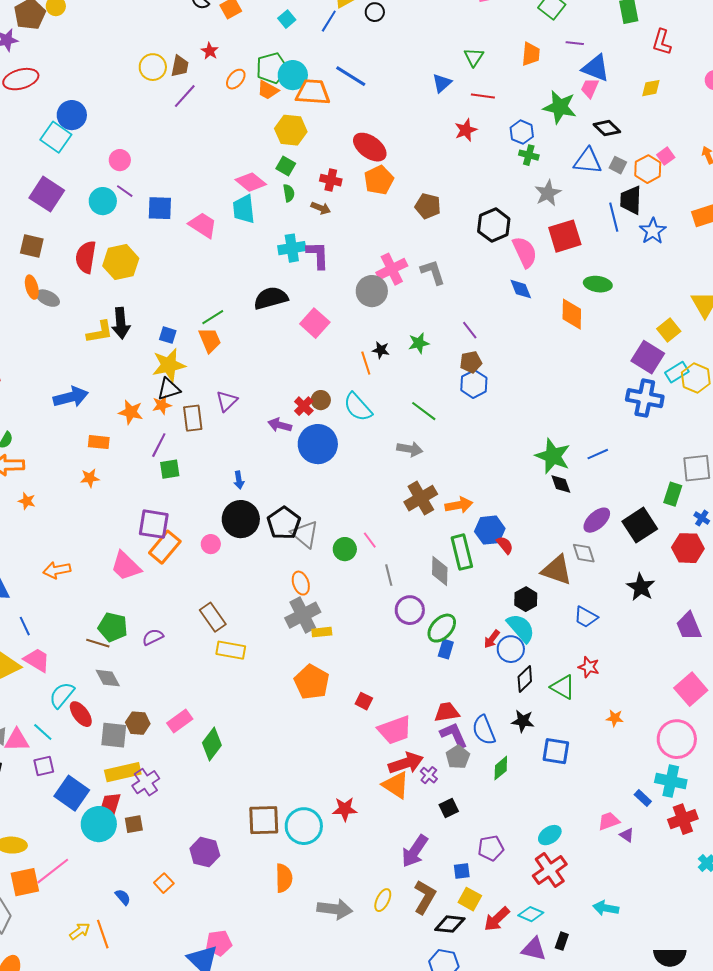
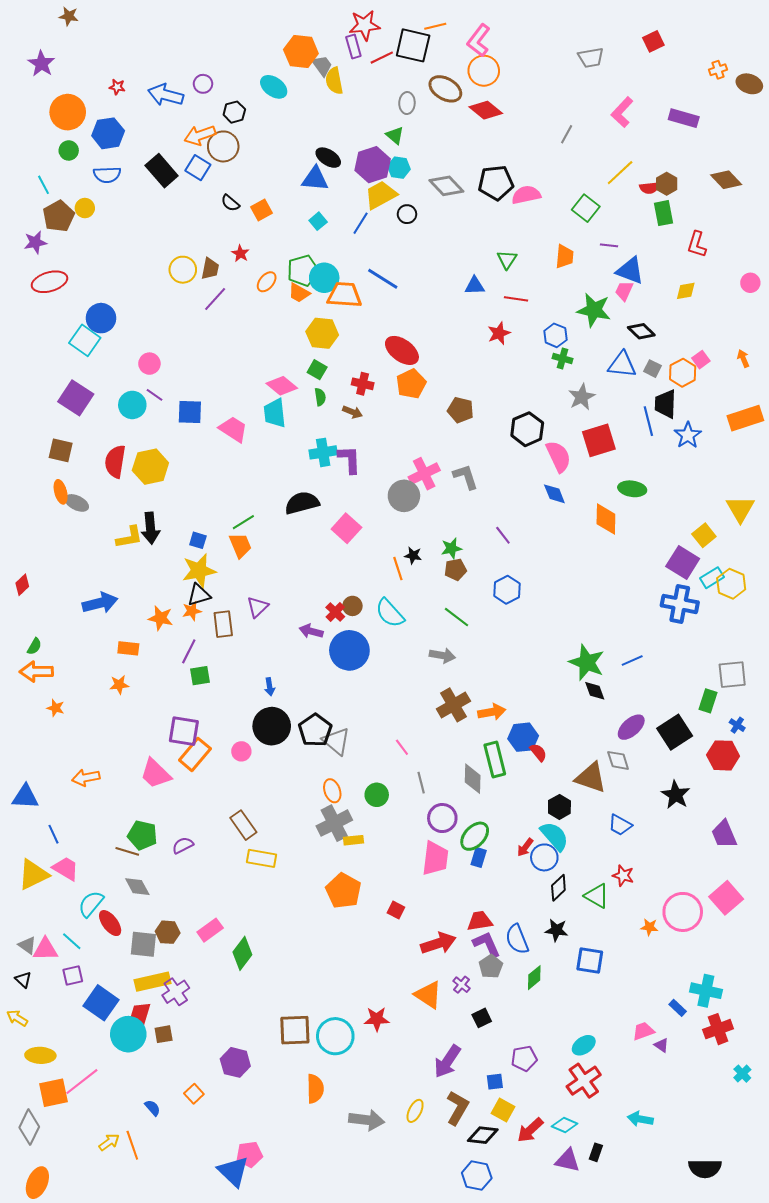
blue triangle: (442, 83) -> (475, 286), turned 40
brown pentagon: (471, 362) -> (455, 570), moved
green circle: (345, 549) -> (377, 795), moved
pink trapezoid: (395, 730) -> (435, 858), moved, turned -63
pink circle: (677, 739) -> (683, 912), moved
red arrow: (406, 763) -> (438, 943), moved

